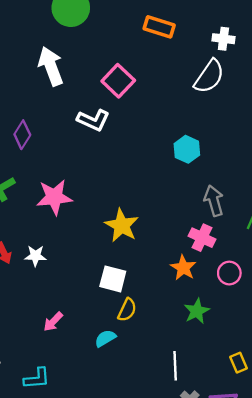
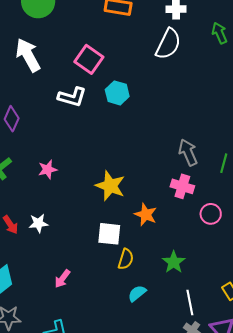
cyan hexagon: (187, 149) -> (117, 93), moved
pink star: (54, 197) -> (48, 169), size x0.6
orange star: (183, 268) -> (146, 215), moved
green star: (197, 311) -> (174, 262), moved
cyan semicircle: (105, 338) -> (137, 293), moved
white line: (175, 366) -> (190, 302), moved

